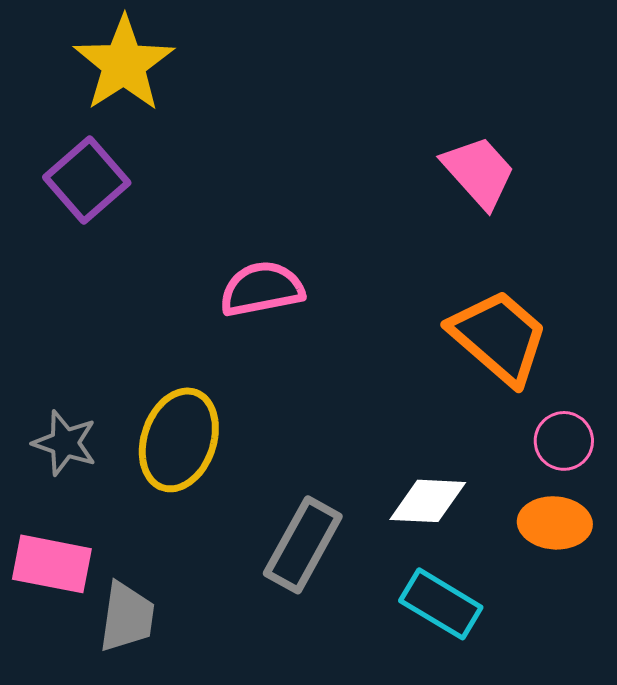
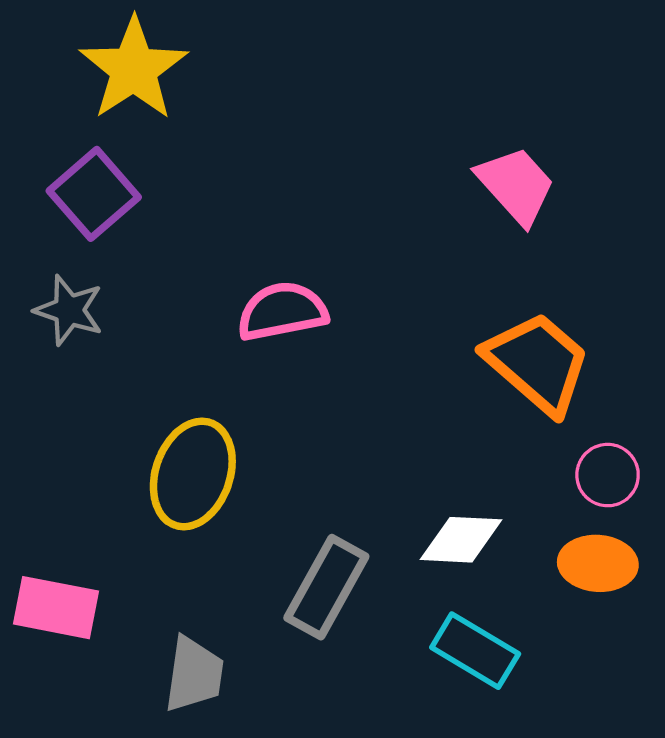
gray star: (65, 443) -> (69, 310), moved
gray trapezoid: (127, 617) -> (194, 674), moved

